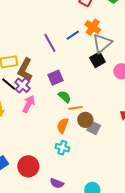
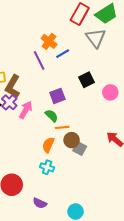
orange cross: (93, 27) -> (49, 41), moved
gray triangle: (102, 43) -> (96, 38), moved, turned -30
purple square: (55, 78) -> (57, 96), moved
pink arrow: (29, 104) -> (26, 110), moved

